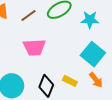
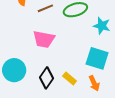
cyan square: (93, 54) -> (97, 58), turned -35

